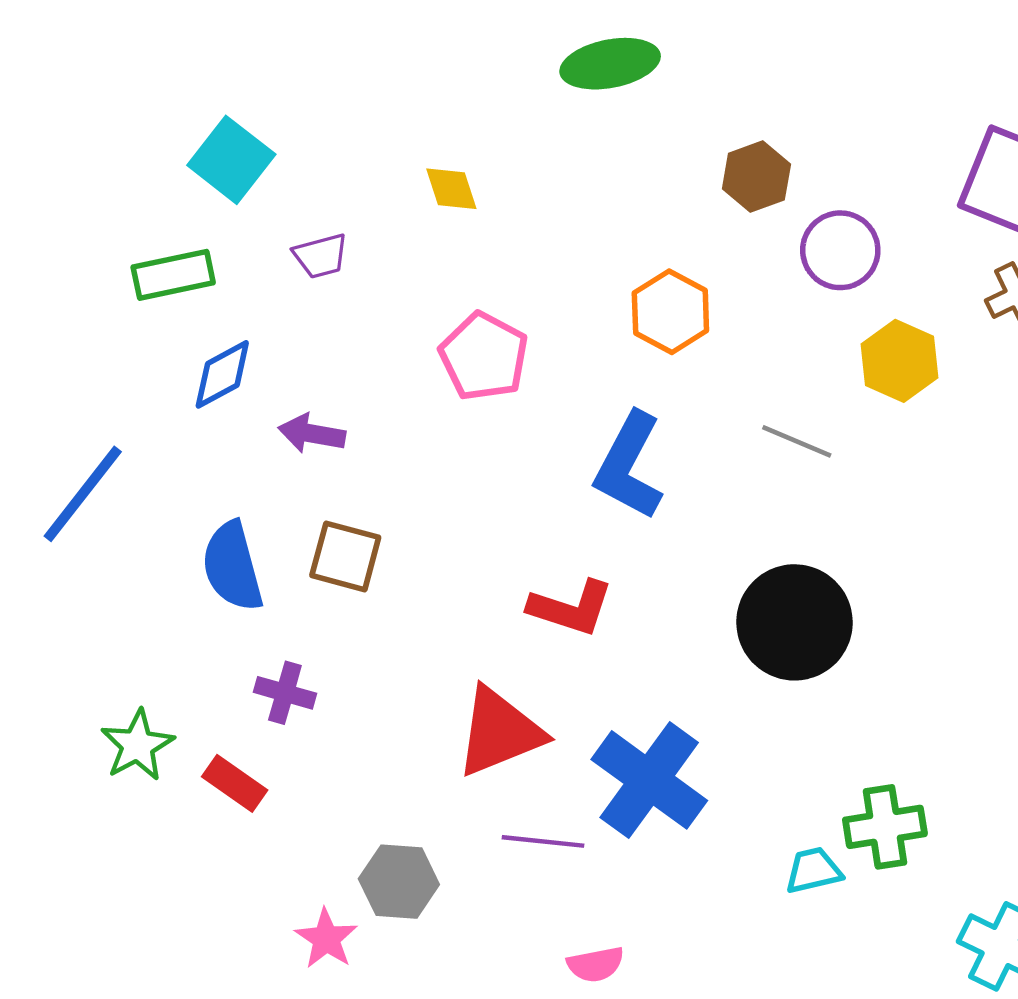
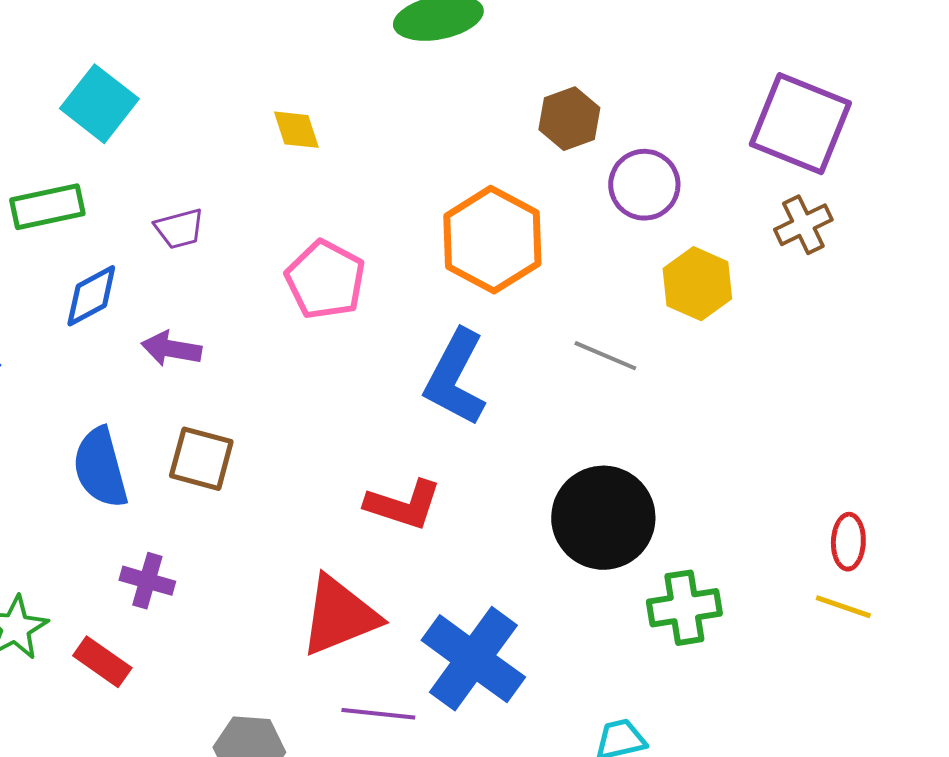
purple trapezoid: (321, 256) -> (179, 229), moved
orange hexagon: (670, 312) -> (492, 240), size x1.4
green cross: (885, 827) -> (684, 608), moved

